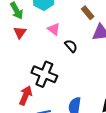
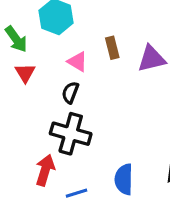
brown rectangle: (88, 13) -> (112, 48), moved, turned 32
black semicircle: (71, 46) -> (70, 93), moved, turned -112

